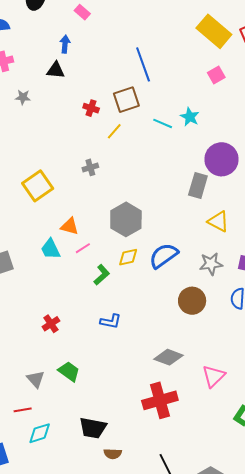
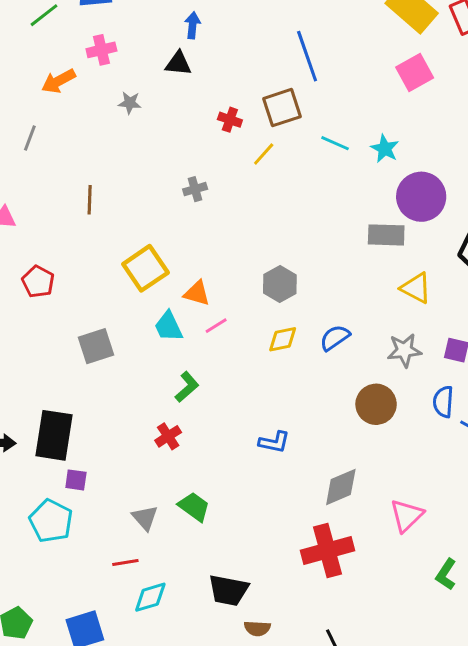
pink square: (216, 75) -> (415, 73), size x1.4
cyan star: (190, 117) -> (385, 149), moved
gray cross: (90, 167) -> (195, 189), moved
gray rectangle: (198, 185) -> (386, 235), turned 75
yellow square: (38, 186) -> (145, 268), moved
gray hexagon: (126, 219) -> (280, 284), size x0.7
blue semicircle: (164, 256) -> (335, 338), size x0.7
green L-shape: (102, 275) -> (187, 387), moved
blue L-shape: (111, 321) -> (274, 442), moved
gray diamond: (169, 357) -> (341, 487), turned -44

